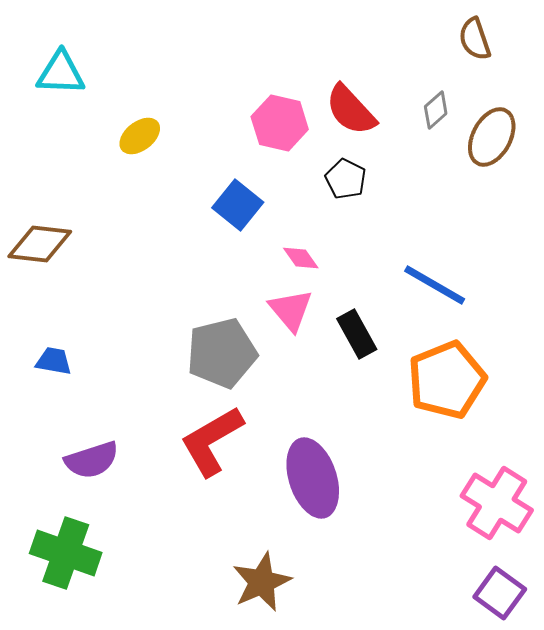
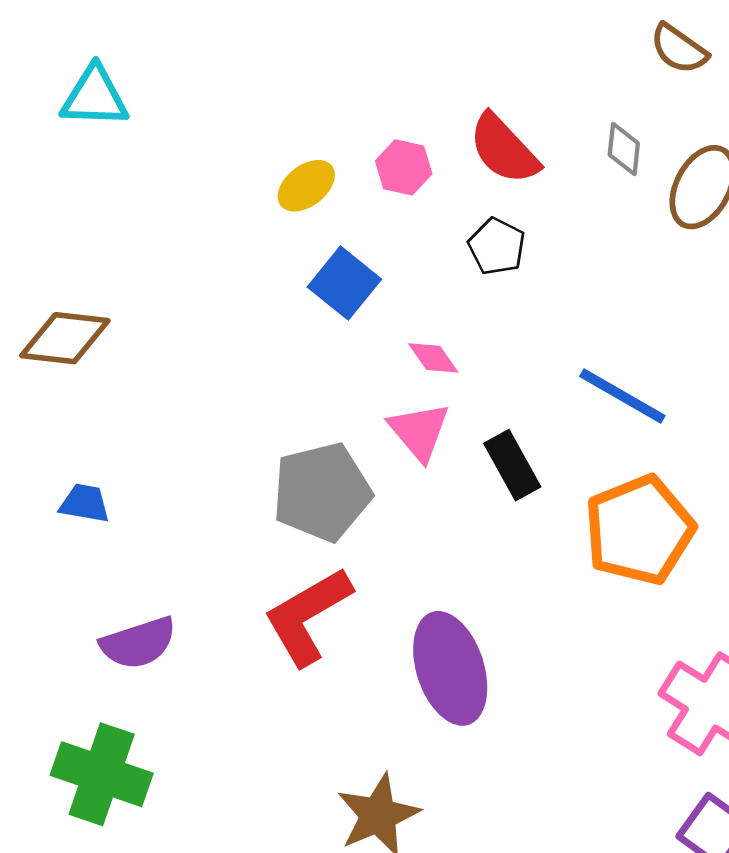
brown semicircle: (475, 39) -> (679, 49), turned -36
gray diamond: (436, 110) -> (624, 149), turned -42
pink hexagon: (280, 123) -> (404, 167), size x0.7
yellow ellipse: (140, 136) -> (306, 186), moved

